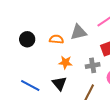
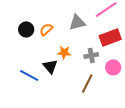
orange semicircle: (56, 39) -> (46, 29), moved, turned -48
black triangle: (59, 84) -> (50, 66), moved

